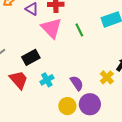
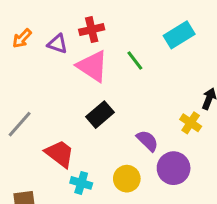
black rectangle: (31, 57) -> (100, 115), moved
cyan cross: (47, 80) -> (81, 183), moved, turned -32
yellow circle: (67, 106) -> (127, 179), moved

